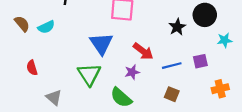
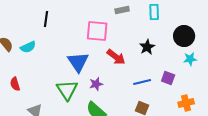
black circle: (205, 15) -> (184, 36), moved
red arrow: (143, 51) -> (116, 57), moved
purple square: (200, 61) -> (168, 78), turned 32
purple star: (132, 72) -> (96, 84), moved

